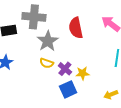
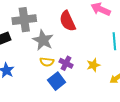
yellow star: (82, 73) -> (93, 65), moved
blue square: (68, 89) -> (57, 81), moved

